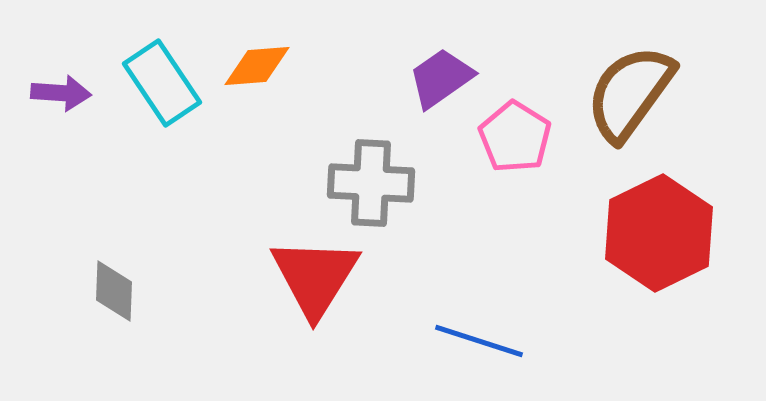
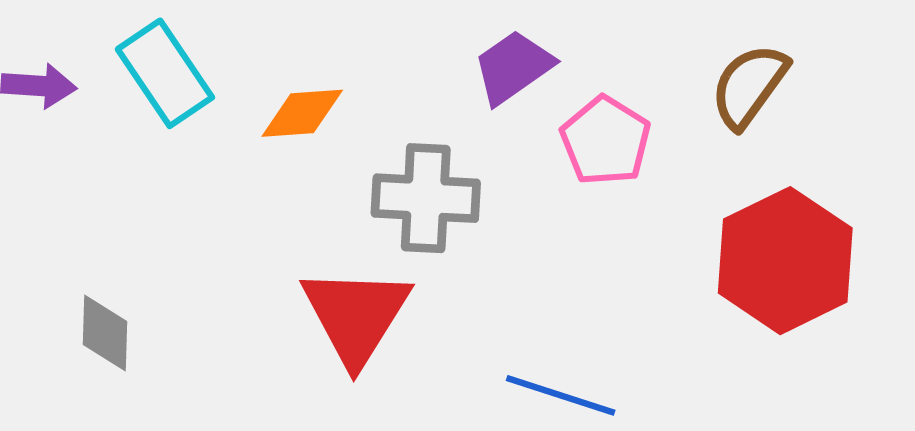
orange diamond: (257, 66) -> (302, 113), moved
brown semicircle: (630, 93) -> (749, 86), size x0.7

